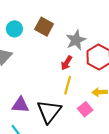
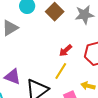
gray star: (76, 40) -> (84, 15), moved

